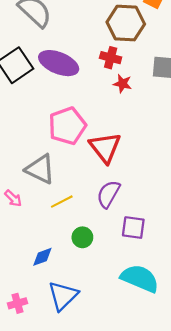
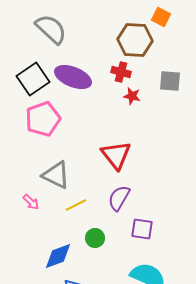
pink pentagon: (67, 126) -> (43, 119), moved
blue diamond: (42, 257) -> (58, 256), size x1.4

